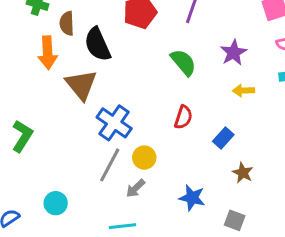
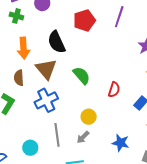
brown semicircle: (67, 23) -> (19, 78), moved
green semicircle: (183, 62) -> (82, 75), moved
blue cross: (114, 123) -> (46, 100), moved, turned 30
gray line: (110, 165) -> (57, 135), moved, turned -35

